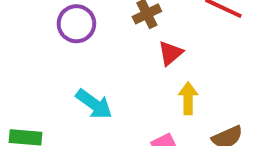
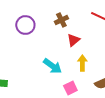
cyan arrow: (94, 104) -> (52, 66), moved

